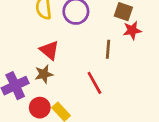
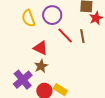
red line: (94, 83) -> (65, 35), moved

